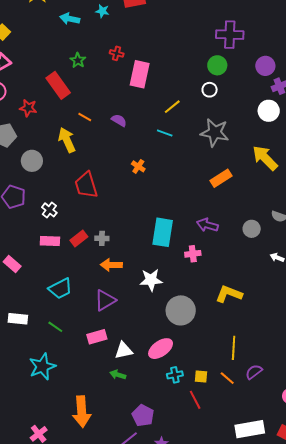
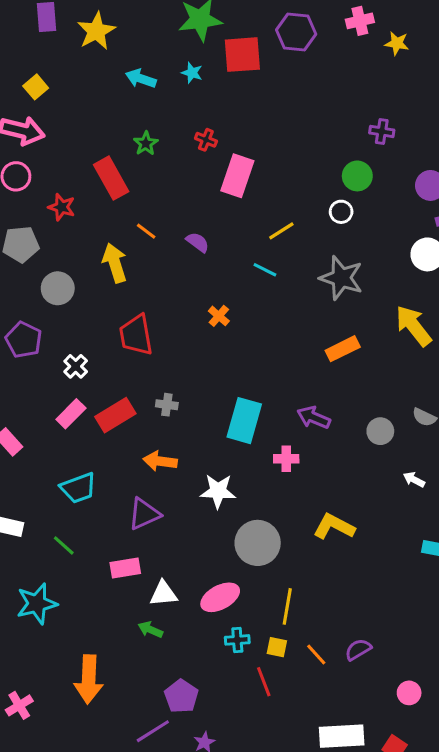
purple cross: (230, 35) -> (382, 131), size x0.6
gray cross: (102, 238) -> (167, 405), moved
red rectangle: (79, 239) -> (115, 415), size x1.4
pink rectangle: (50, 241) -> (71, 414), turned -54
yellow line: (234, 348) -> (287, 606), moved

